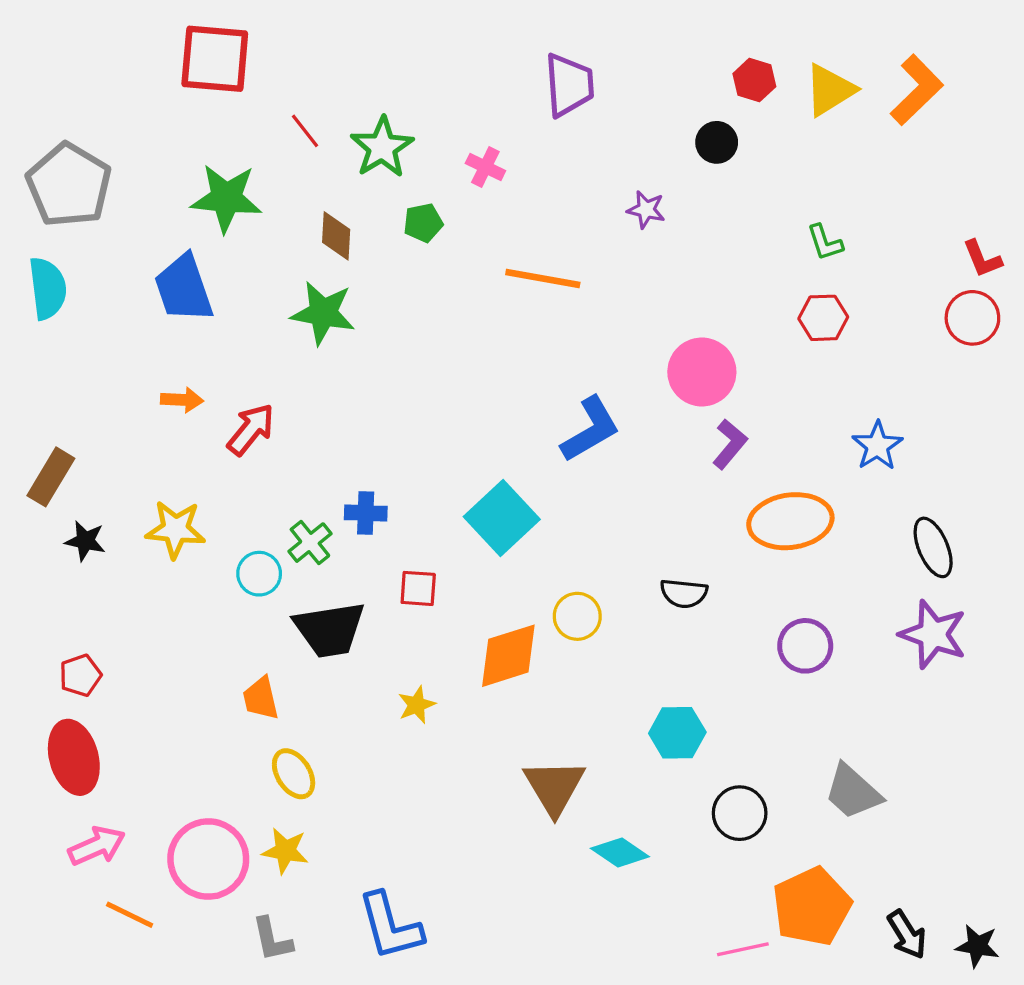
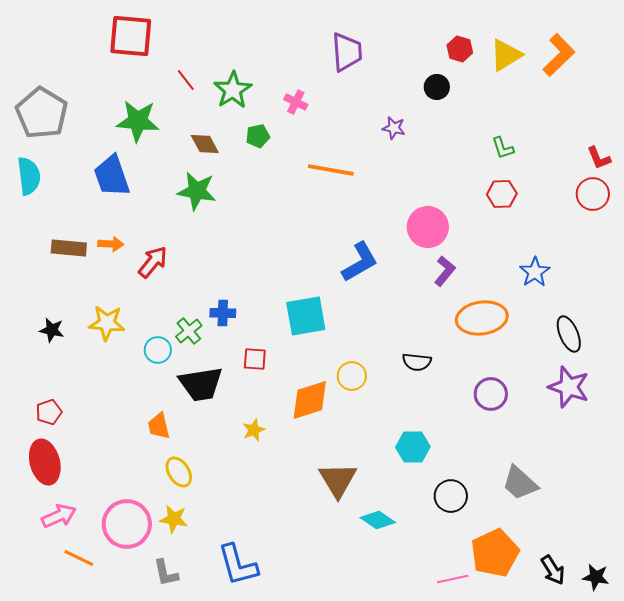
brown diamond: (336, 236) -> (205, 144), turned -32
brown rectangle: (51, 477) -> (69, 248), moved, turned 64
cyan square: (502, 518) -> (306, 316), turned 33

